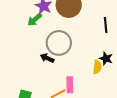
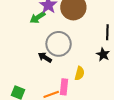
black star: (106, 58) -> (103, 54), moved
yellow semicircle: (97, 67) -> (80, 73), moved

